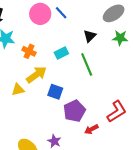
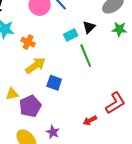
cyan rectangle: (61, 53) -> (71, 35), moved
yellow triangle: (18, 90) -> (12, 94), moved
purple pentagon: (74, 111) -> (30, 106), moved

